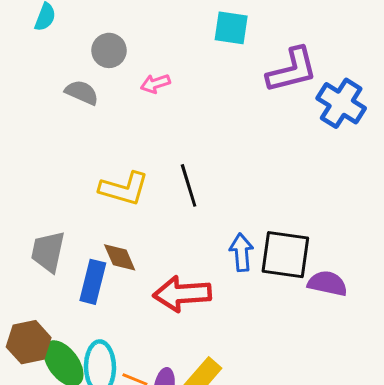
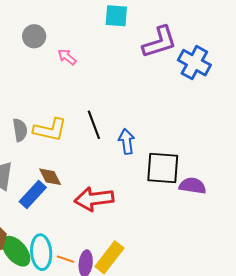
pink arrow: (155, 84) -> (67, 57), turned 60
gray semicircle: (82, 92) -> (20, 130), moved, turned 60
blue arrow: (241, 252) -> (127, 141), moved
blue rectangle: (93, 282) -> (33, 194), turned 32

